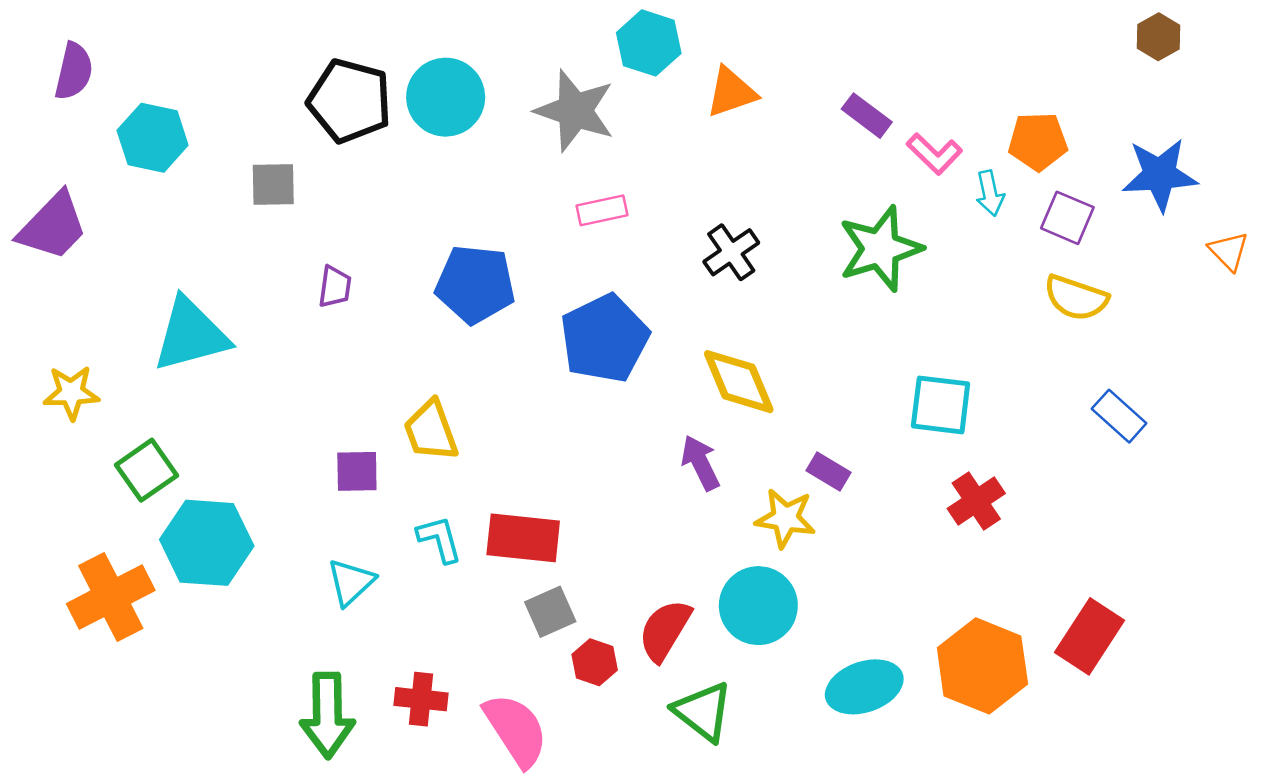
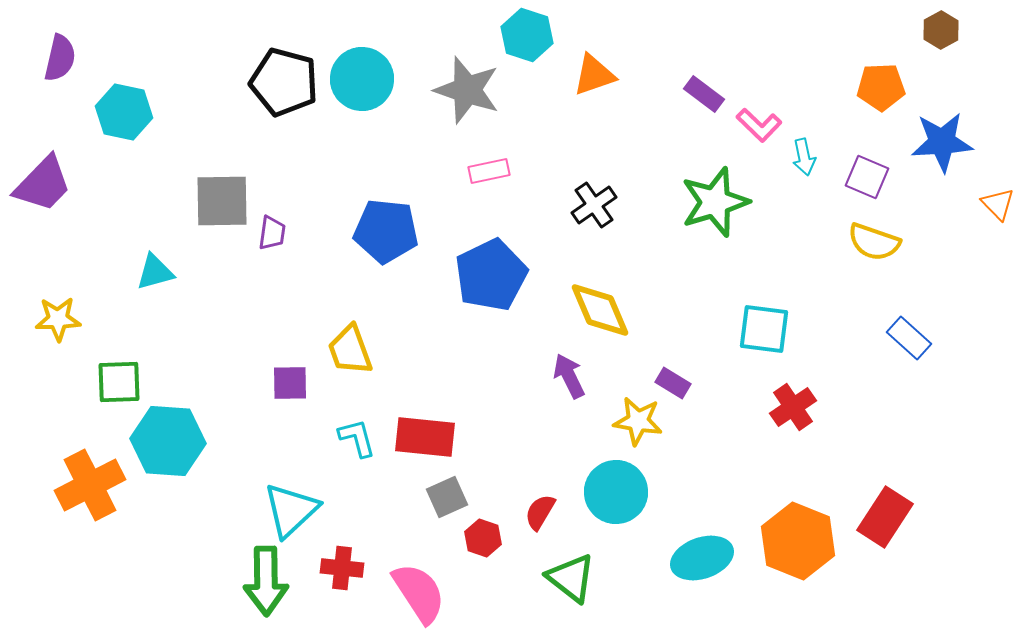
orange pentagon: (1038, 141) -> (881, 87), moved
gray square: (273, 185) -> (222, 201), moved, size x1.5
cyan triangle: (191, 335) -> (155, 272), size x0.6
green square: (146, 470) -> (119, 382), turned 33
cyan triangle: (351, 582) -> (291, 510), moved, size x1.4
red semicircle: (665, 630) -> (540, 512), size x0.7

